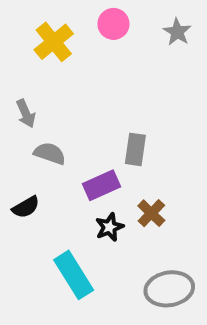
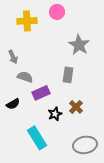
gray star: (177, 32) -> (79, 45), moved, size x1.5
yellow cross: (54, 42) -> (27, 21), turned 36
purple rectangle: (102, 185) -> (41, 93), moved

